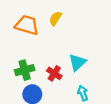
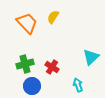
orange trapezoid: (27, 25) -> (27, 23), turned 30
cyan triangle: (77, 62) -> (91, 57), moved

